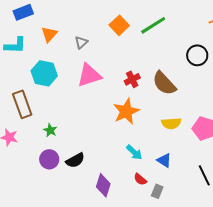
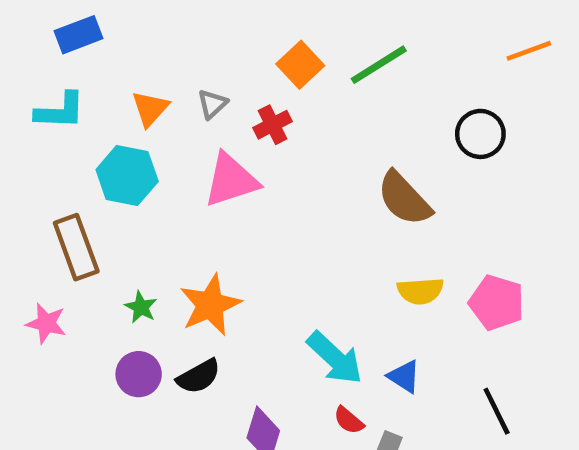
orange triangle: (49, 34) -> (150, 109), moved
red cross: (132, 79) -> (273, 125), moved
orange star: (126, 111) -> (210, 305), moved
cyan arrow: (134, 152) -> (335, 358), size x1.5

